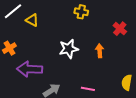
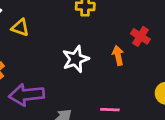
red cross: (120, 29) -> (140, 36), moved

